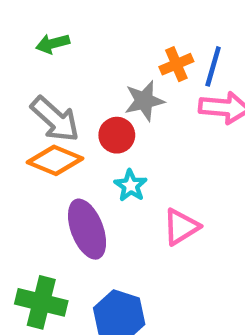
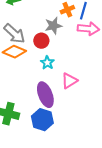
purple ellipse: (87, 229) -> (45, 95), moved

